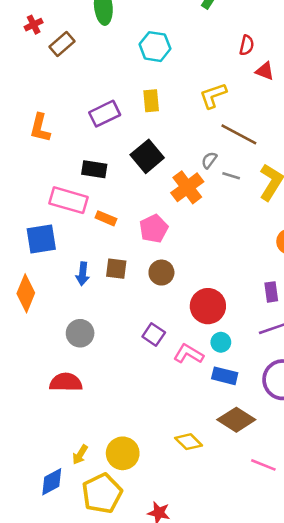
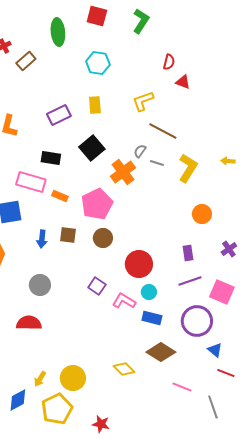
pink pentagon: (154, 229) -> (97, 204), size x1.4

